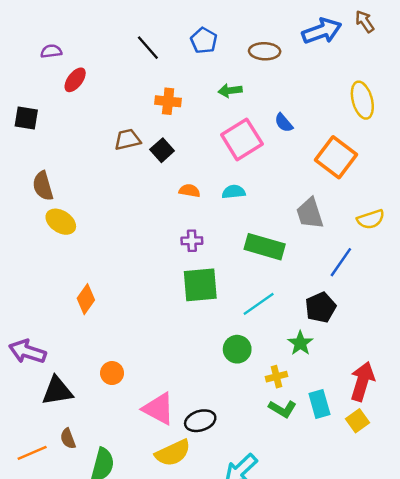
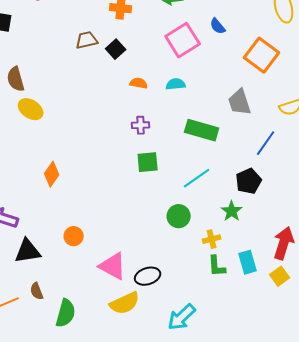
green square: (200, 285) -> (148, 162), size x0.7
green L-shape: (282, 409) -> (217, 266), turned 55

